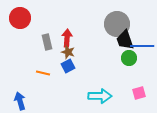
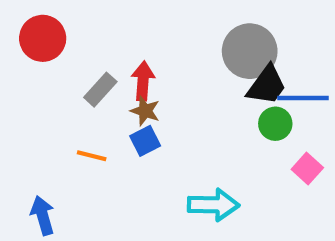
black trapezoid: (125, 40) -> (267, 85), turned -125
gray rectangle: (47, 42) -> (100, 90), turned 56
pink square: (139, 93) -> (307, 169), moved, turned -32

